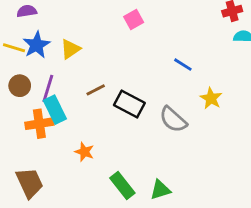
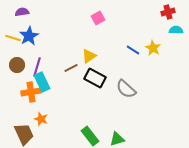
yellow triangle: (70, 49) -> (89, 56), moved
yellow star: (211, 98) -> (153, 48), moved
orange star: (84, 152) -> (41, 119), moved

